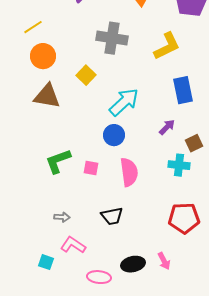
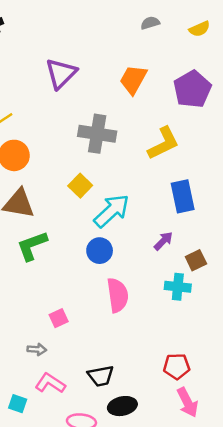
yellow square: (86, 75) -> (80, 186), moved
green L-shape: (58, 161) -> (32, 246), moved
pink square: (91, 168) -> (59, 318), moved, turned -35
black trapezoid: (112, 216) -> (101, 376), moved
red pentagon: (184, 218) -> (177, 366), moved, size x0.7
pink arrow: (164, 261) -> (187, 402), moved, size x1.4

